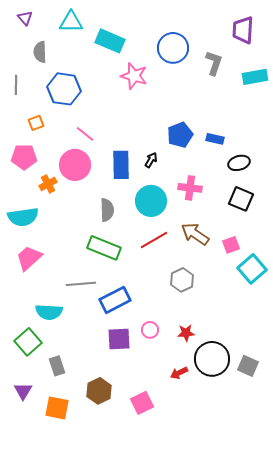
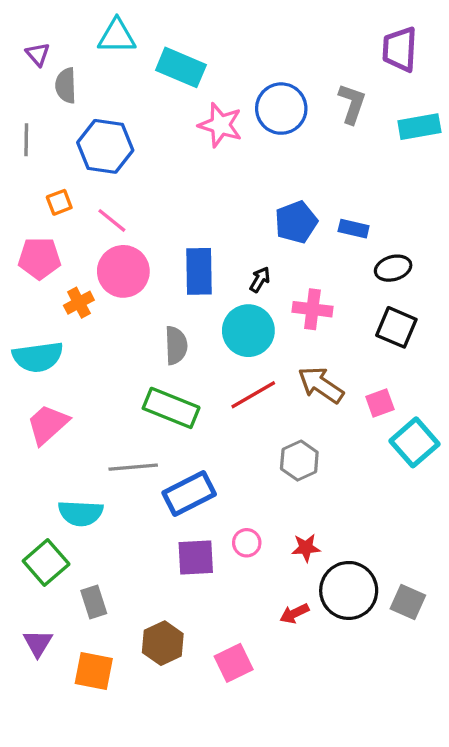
purple triangle: (25, 18) -> (38, 54), moved
blue circle: (173, 48) -> (281, 109), moved
pink line: (85, 134) -> (112, 220), moved
black arrow: (151, 160) -> (260, 280), moved

